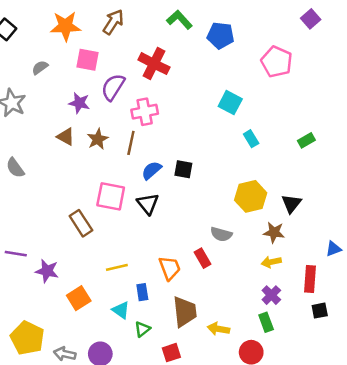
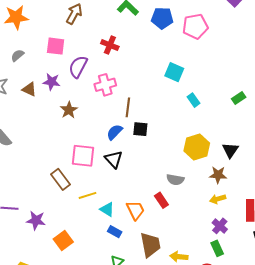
orange star: (65, 26) -> (16, 17), moved
pink pentagon: (277, 62) -> (195, 26), moved, turned -30
red cross: (154, 64) -> (110, 45), size x0.7
brown triangle: (66, 137) -> (29, 89), moved
brown line: (131, 143) -> (128, 107), moved
yellow line: (117, 267) -> (87, 195), moved
blue rectangle: (142, 292) -> (115, 232), turned -48
cyan triangle: (121, 310) -> (107, 209), moved

